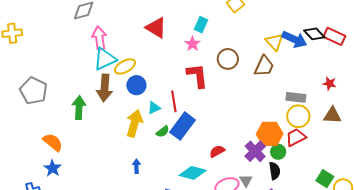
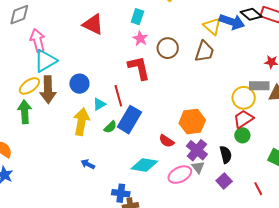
pink star: (192, 44) -> (140, 38), moved
yellow ellipse: (125, 66) -> (29, 86), moved
gray rectangle: (296, 97) -> (259, 86), moved
orange hexagon: (270, 134) -> (192, 122), moved
red semicircle: (217, 151) -> (166, 141), turned -112
purple cross: (255, 151) -> (197, 150), moved
green circle: (278, 152) -> (242, 135), moved
blue arrow: (136, 166) -> (88, 164), turned -56

